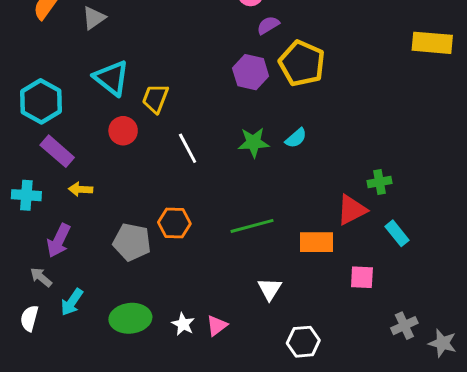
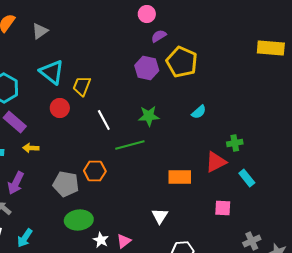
cyan semicircle: (296, 138) -> (199, 112), moved
green line: (252, 226) -> (130, 145), moved
orange rectangle: (316, 242) -> (180, 177), moved
cyan arrow: (72, 302) -> (25, 238), moved
green ellipse: (130, 318) -> (79, 220), moved

